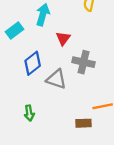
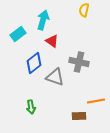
red triangle: (63, 38) -> (52, 41), moved, turned -32

